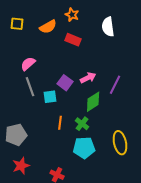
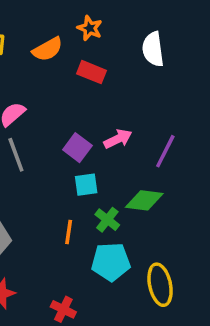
cyan square: (50, 97) -> (86, 185), moved
green diamond: (93, 102) -> (144, 200), moved, turned 40
orange line: (60, 123) -> (69, 232), moved
yellow ellipse: (120, 143) -> (160, 285), moved

